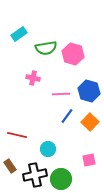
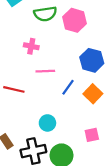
pink line: (61, 94) -> (45, 71), moved
red line: (17, 135) -> (14, 89), moved

